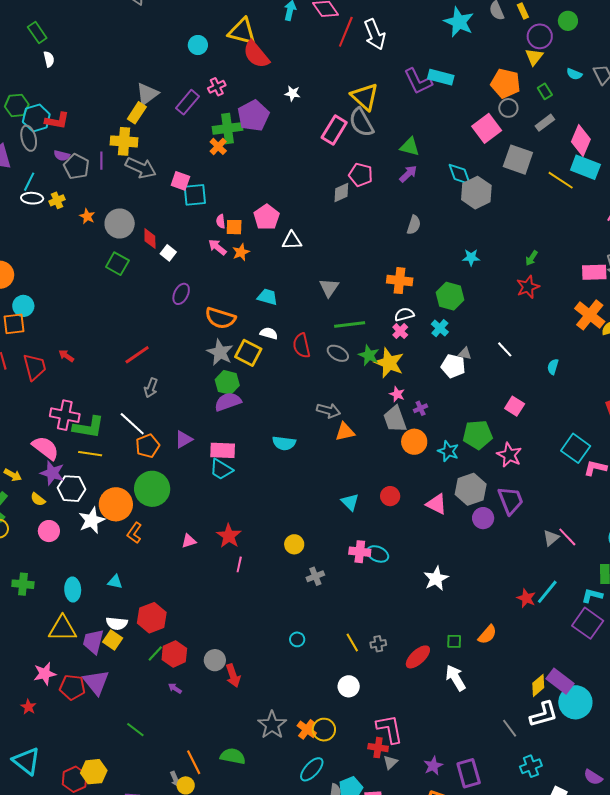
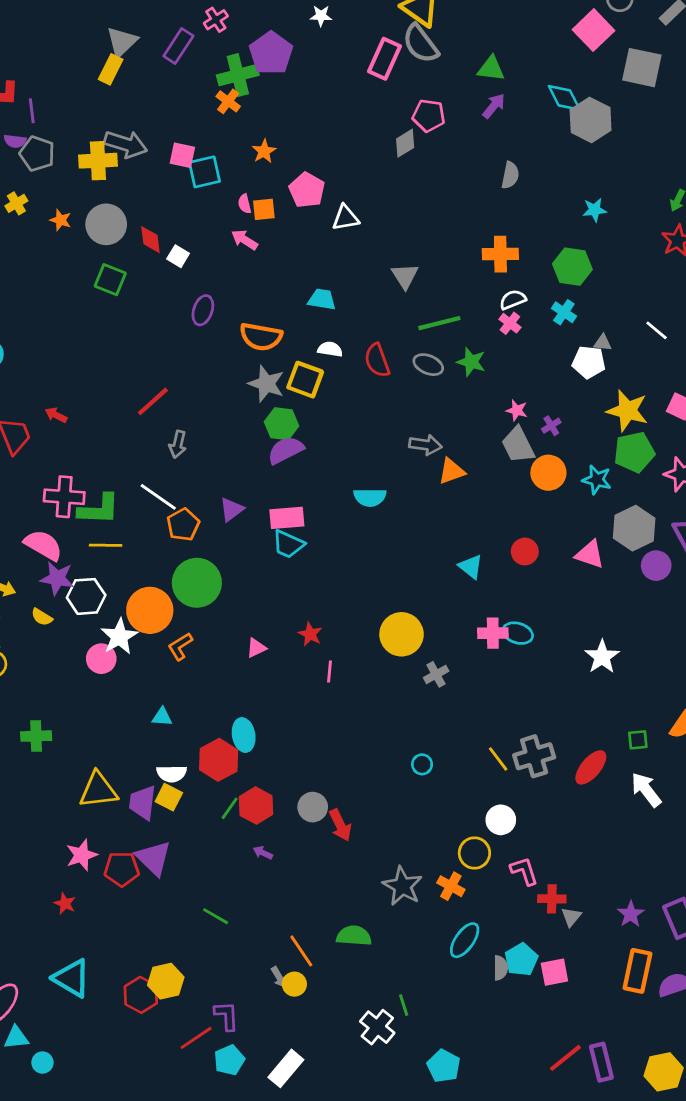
yellow cross: (124, 141) -> (98, 161), moved
purple line: (101, 161) -> (32, 111), moved
orange star: (241, 252) -> (264, 151), moved
yellow star: (389, 363) -> (627, 411), moved
pink circle: (49, 531) -> (101, 659), moved
orange L-shape: (134, 533) -> (180, 646), turned 30
red star: (229, 536) -> (310, 634), size x0.7
yellow circle: (294, 544) -> (402, 634), size x1.6
cyan ellipse: (73, 590) -> (244, 735), moved
gray cross: (378, 644) -> (534, 756), size x1.8
pink L-shape: (390, 729) -> (524, 871), moved, size x0.7
yellow circle: (324, 730) -> (474, 853), moved

